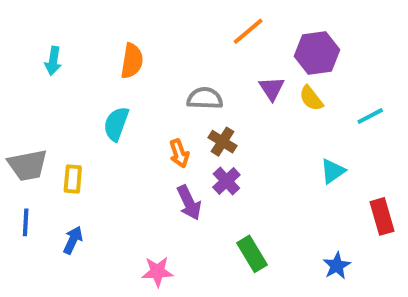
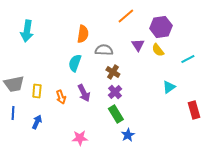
cyan arrow: (53, 61) -> (27, 31), size x1.5
orange semicircle: (132, 61) -> (83, 34), moved
cyan semicircle: (116, 124) -> (75, 63), moved
orange arrow: (179, 153) -> (61, 97), moved
purple arrow: (189, 203) -> (84, 93), moved
green rectangle: (252, 254) -> (116, 114), moved
blue star: (337, 266) -> (128, 135), moved

